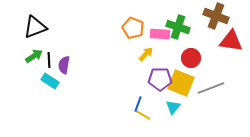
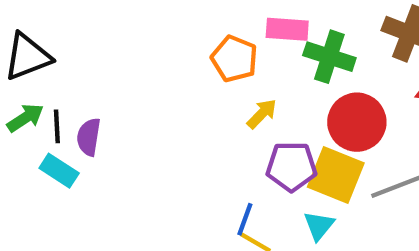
pink rectangle: (160, 34) -> (287, 29), moved
red circle: (191, 58) -> (357, 122), size x1.4

